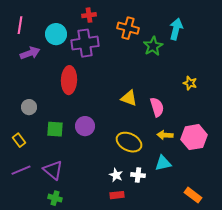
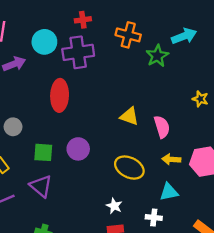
cyan arrow: (176, 29) -> (184, 36), turned 55
purple triangle: (53, 170) -> (41, 186), moved
white cross: (138, 175) -> (154, 218), moved

